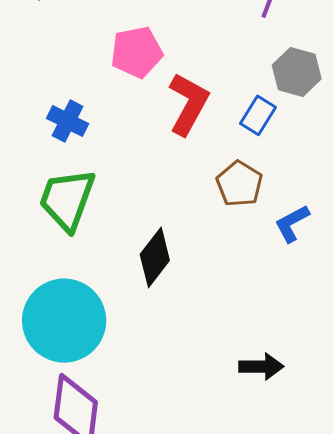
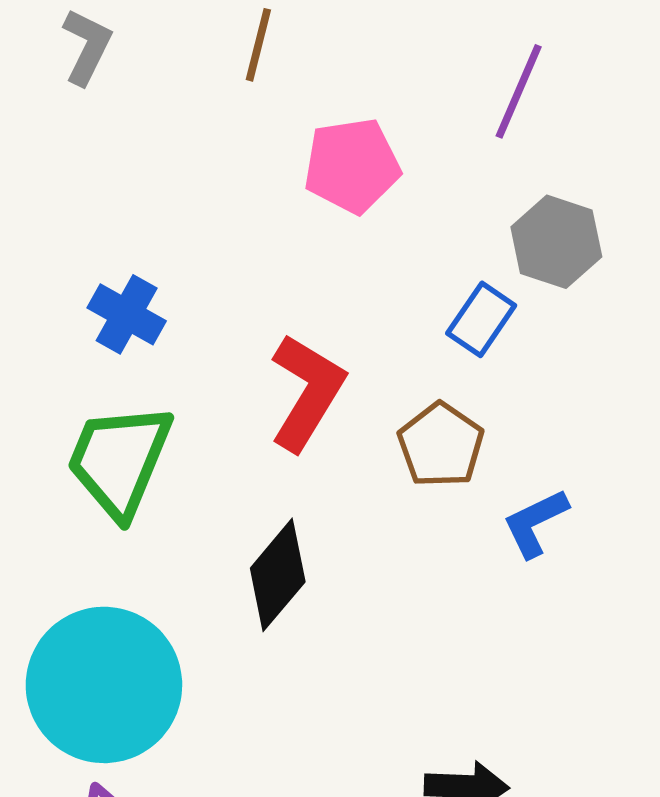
pink pentagon: (137, 52) -> (352, 166), moved
red L-shape: (188, 104) -> (307, 392), moved

